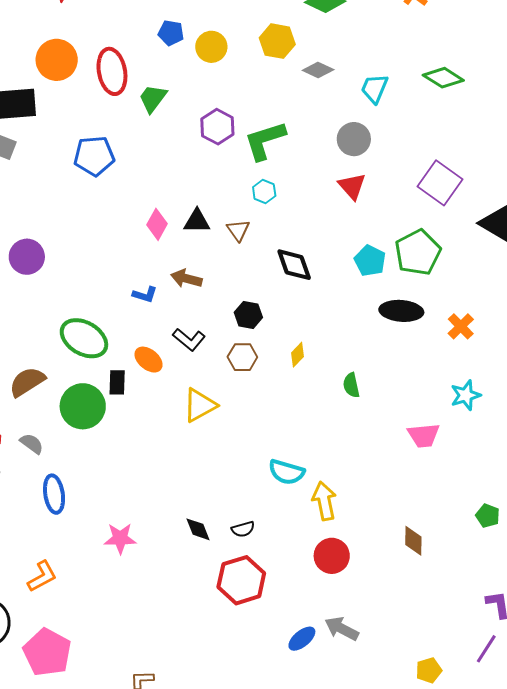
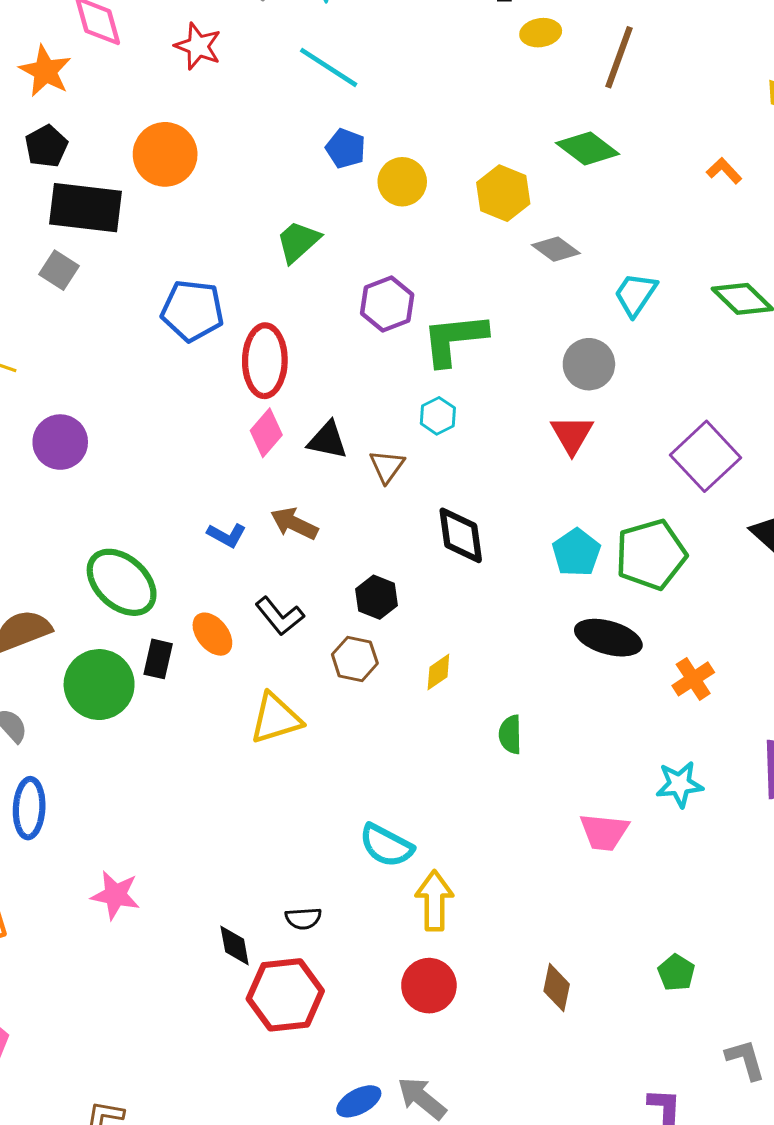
red ellipse: (112, 71) -> (265, 361), moved
black diamond: (198, 529) -> (235, 945), moved

